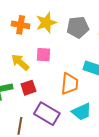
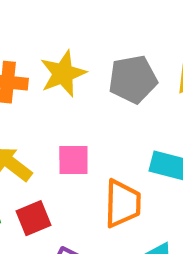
pink square: (43, 55) -> (73, 160), moved

